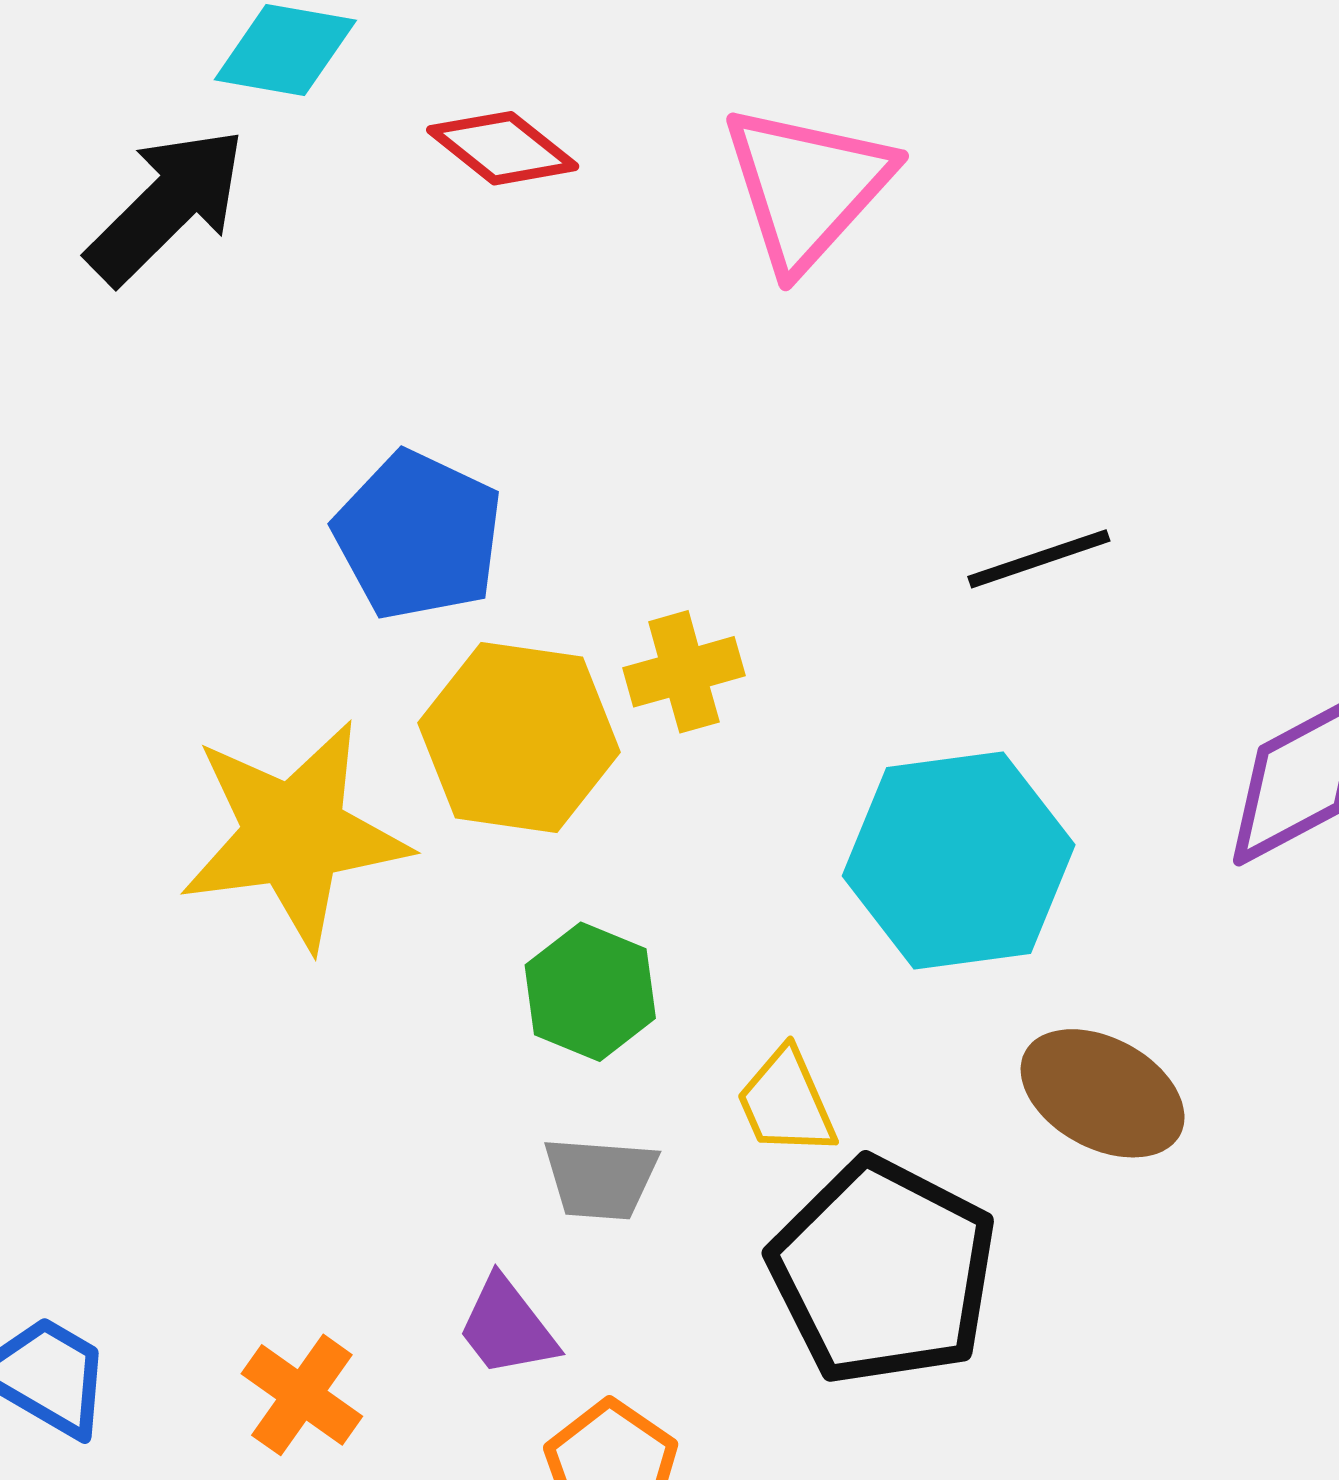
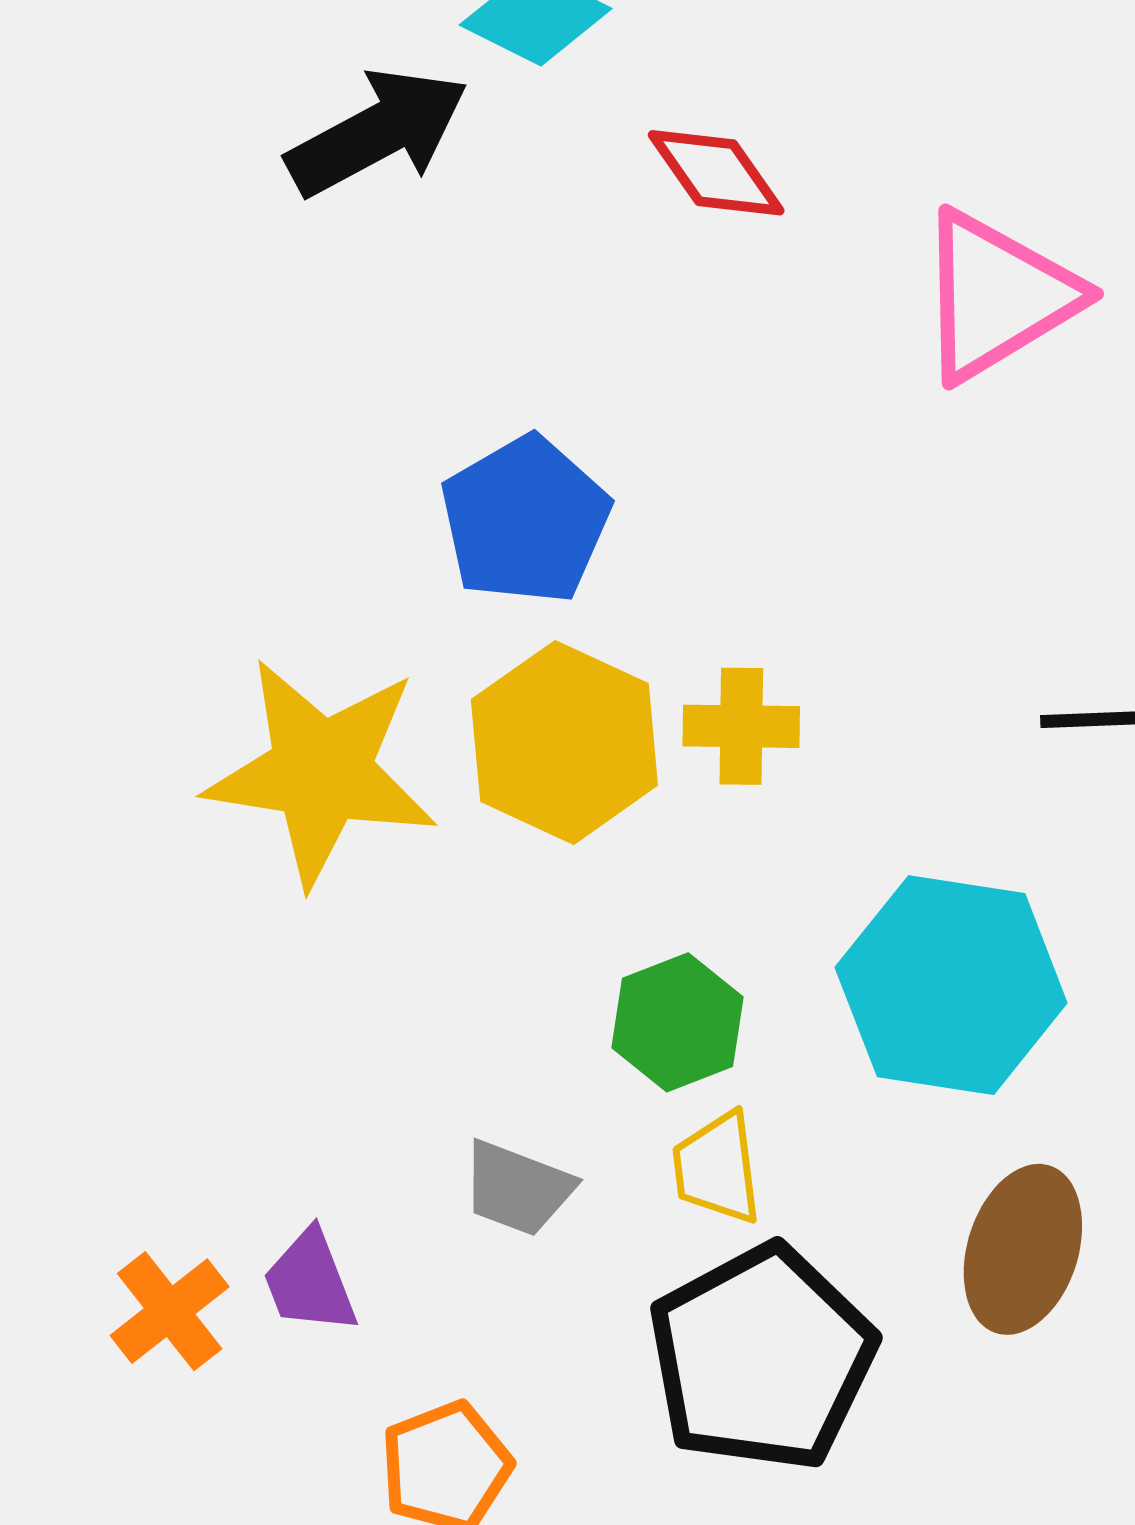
green hexagon: (590, 992) -> (678, 1022), moved
brown ellipse: (1103, 1093) -> (1023, 1249), turned 63
purple trapezoid: (507, 1327) -> (310, 1282), moved

